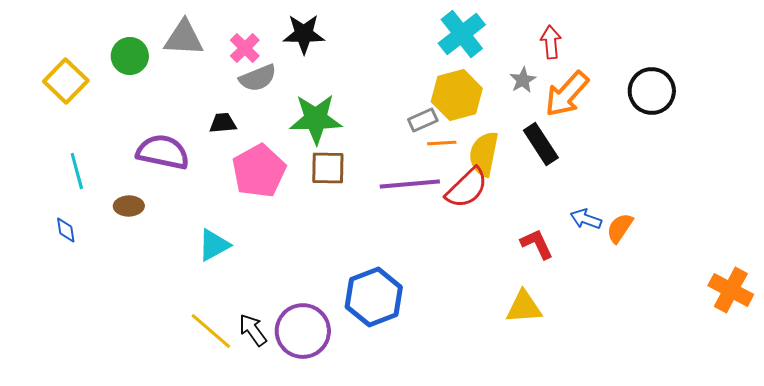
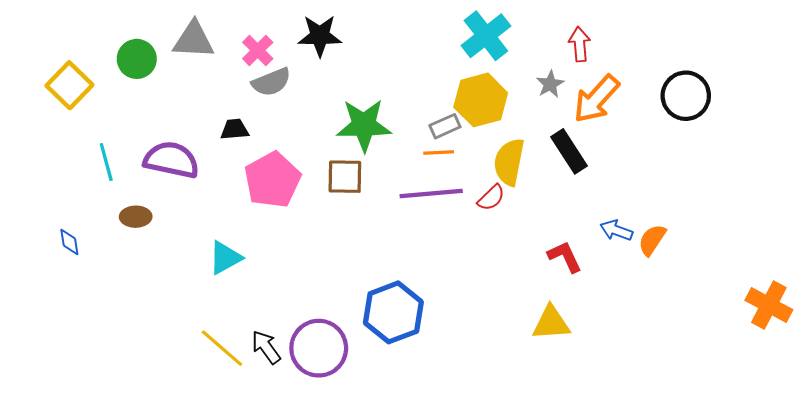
green star: (316, 119) -> (364, 125), moved
orange line: (442, 143) -> (439, 153), moved
cyan line: (77, 171) -> (106, 162), moved
red semicircle: (467, 188) -> (491, 198), size x0.6

